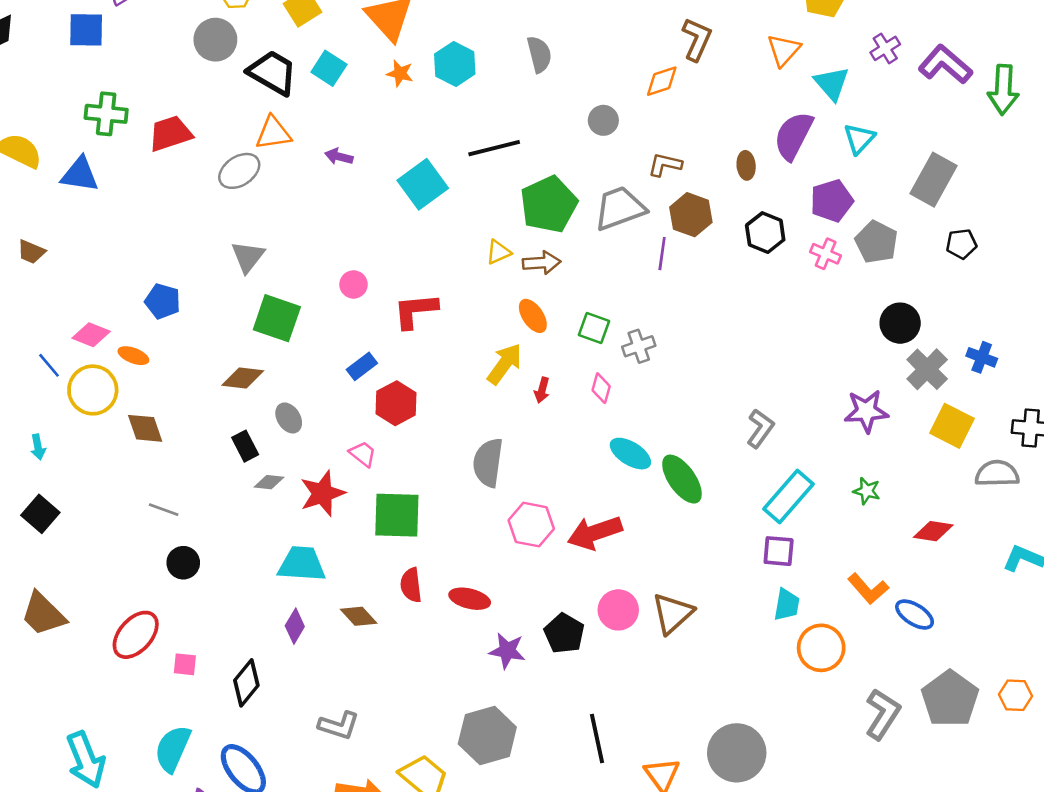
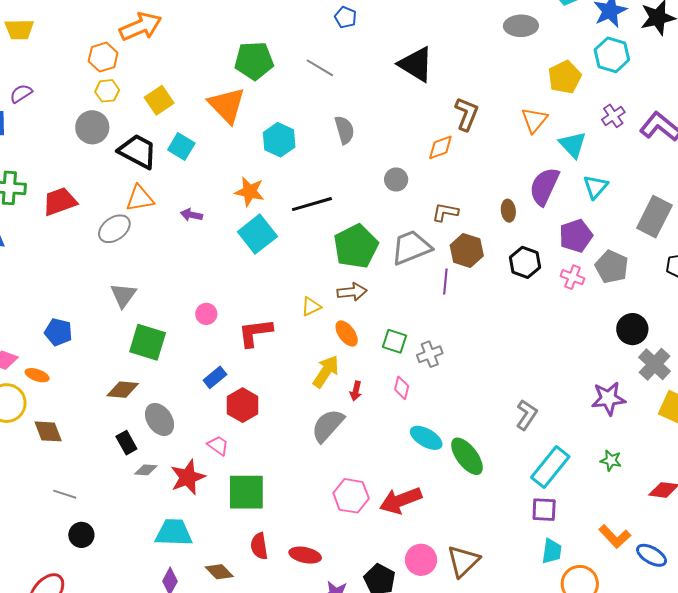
orange star: (400, 73) -> (250, 192), moved, size x1.4
yellow triangle: (499, 252) -> (311, 307), moved
gray ellipse: (289, 418) -> (160, 419), size x1.4
gray semicircle: (488, 463) -> (328, 426), moved, turned 36

